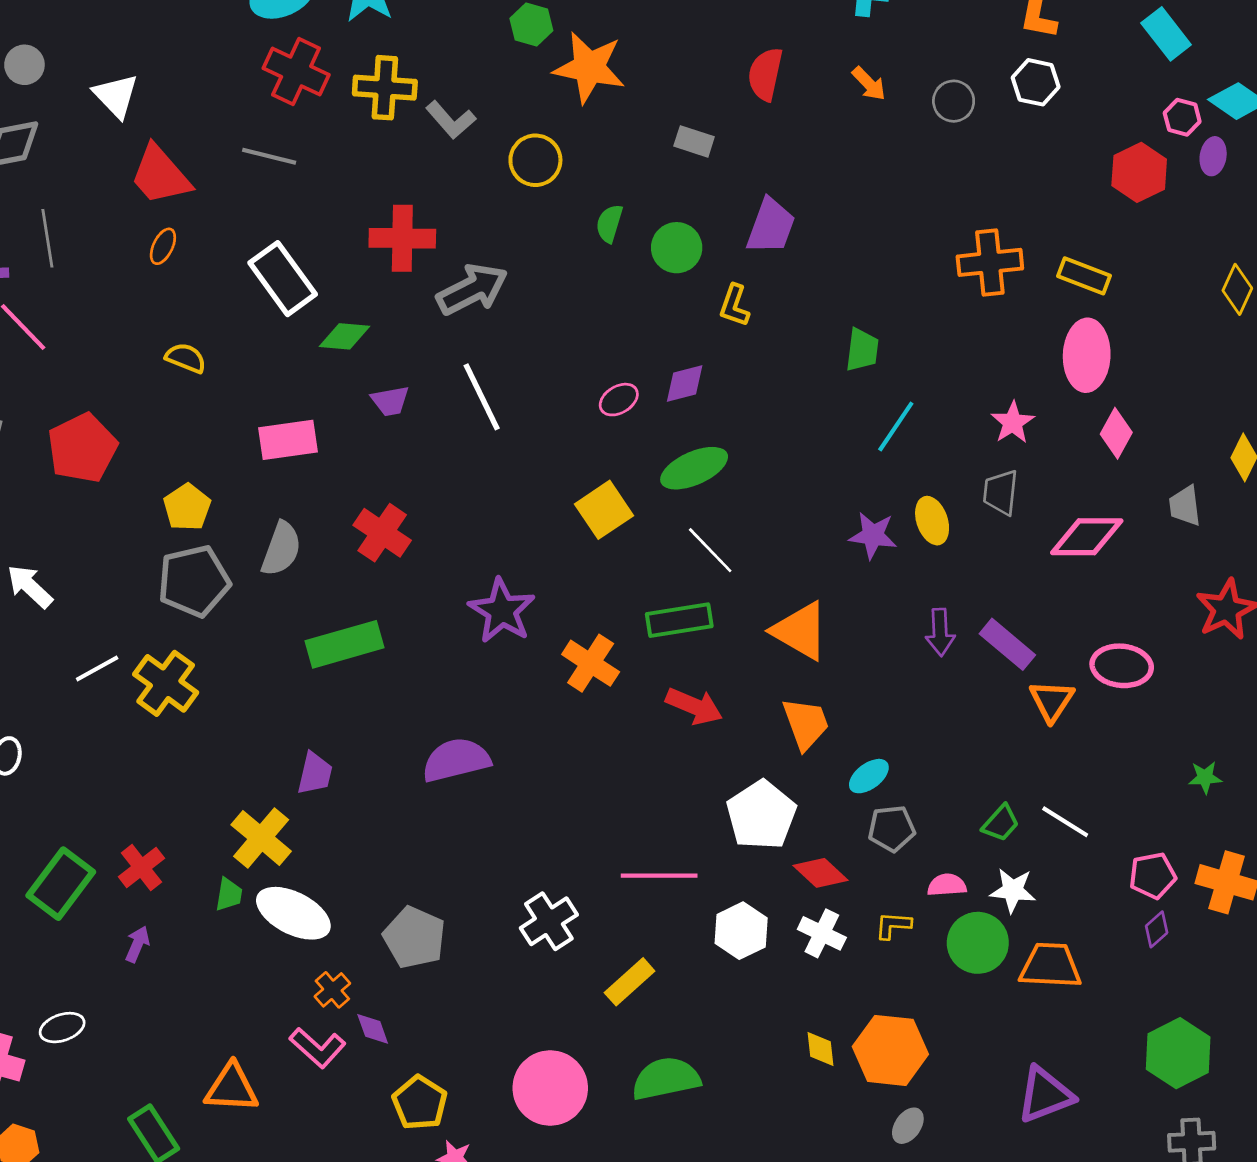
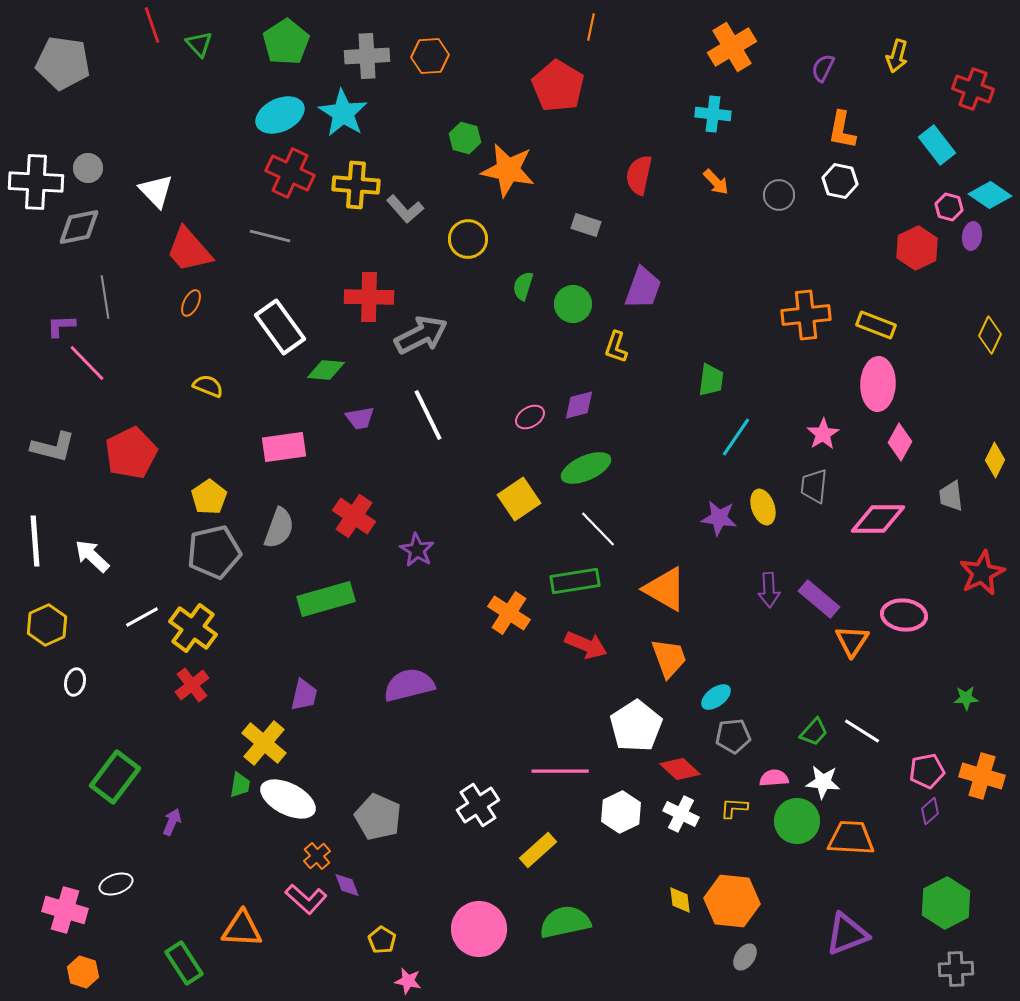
purple star: (502, 611) -> (417, 550), moved, size x0.7
red cross: (141, 868) -> (192, 685), moved
yellow pentagon: (420, 1103) -> (382, 940), size x0.7

